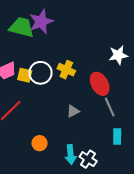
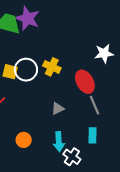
purple star: (41, 22) -> (28, 18), turned -30
cyan rectangle: (117, 136) -> (92, 135), moved
cyan arrow: (71, 155) -> (59, 142), moved

